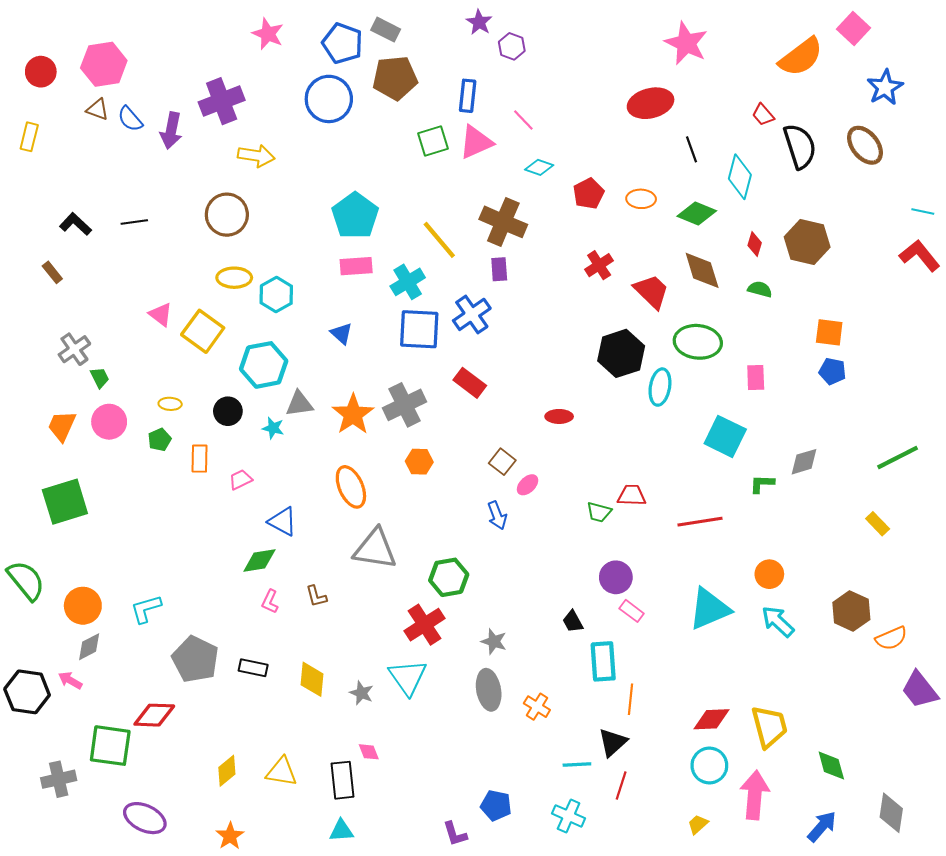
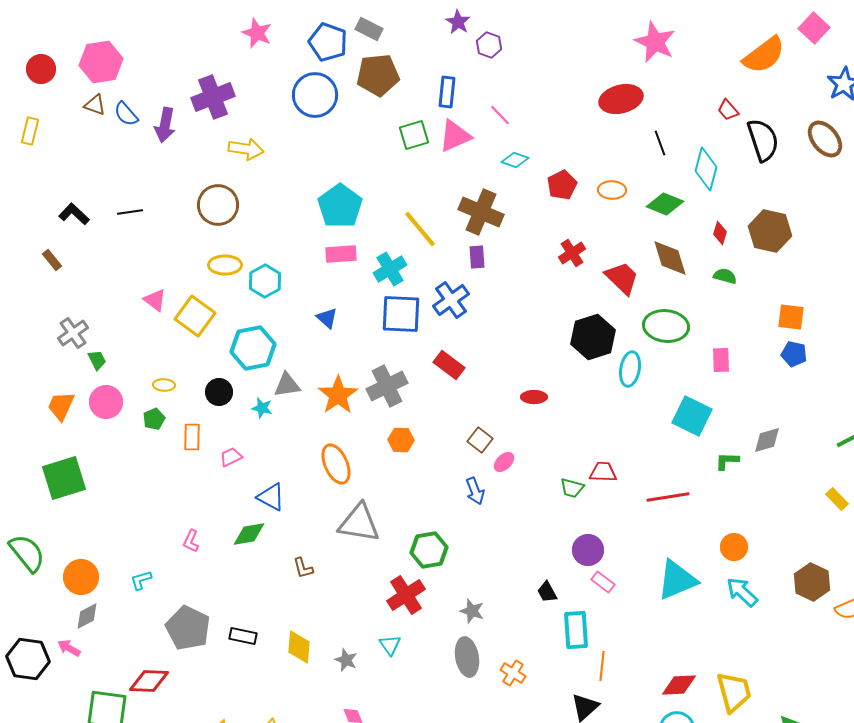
pink L-shape: (270, 601) -> (191, 541), moved
cyan L-shape: (146, 609) -> (141, 580), size x0.7
cyan triangle: (408, 677) -> (390, 645), size x0.6

